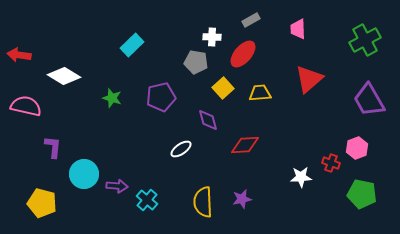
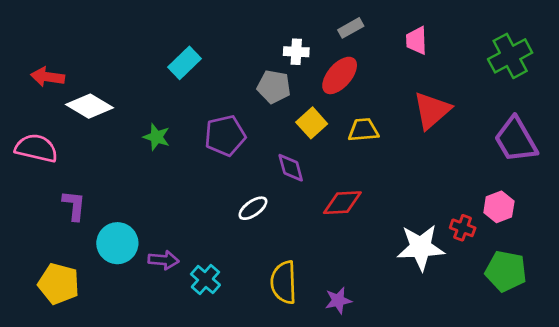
red arrow: (19, 55) -> (47, 77), moved
white star: (301, 177) -> (421, 247), size x1.6
purple star: (242, 199) -> (338, 300), moved

